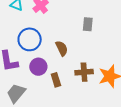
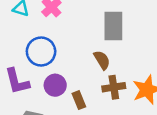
gray rectangle: (88, 24) -> (113, 26), size x1.6
brown semicircle: (62, 48) -> (102, 60), moved

